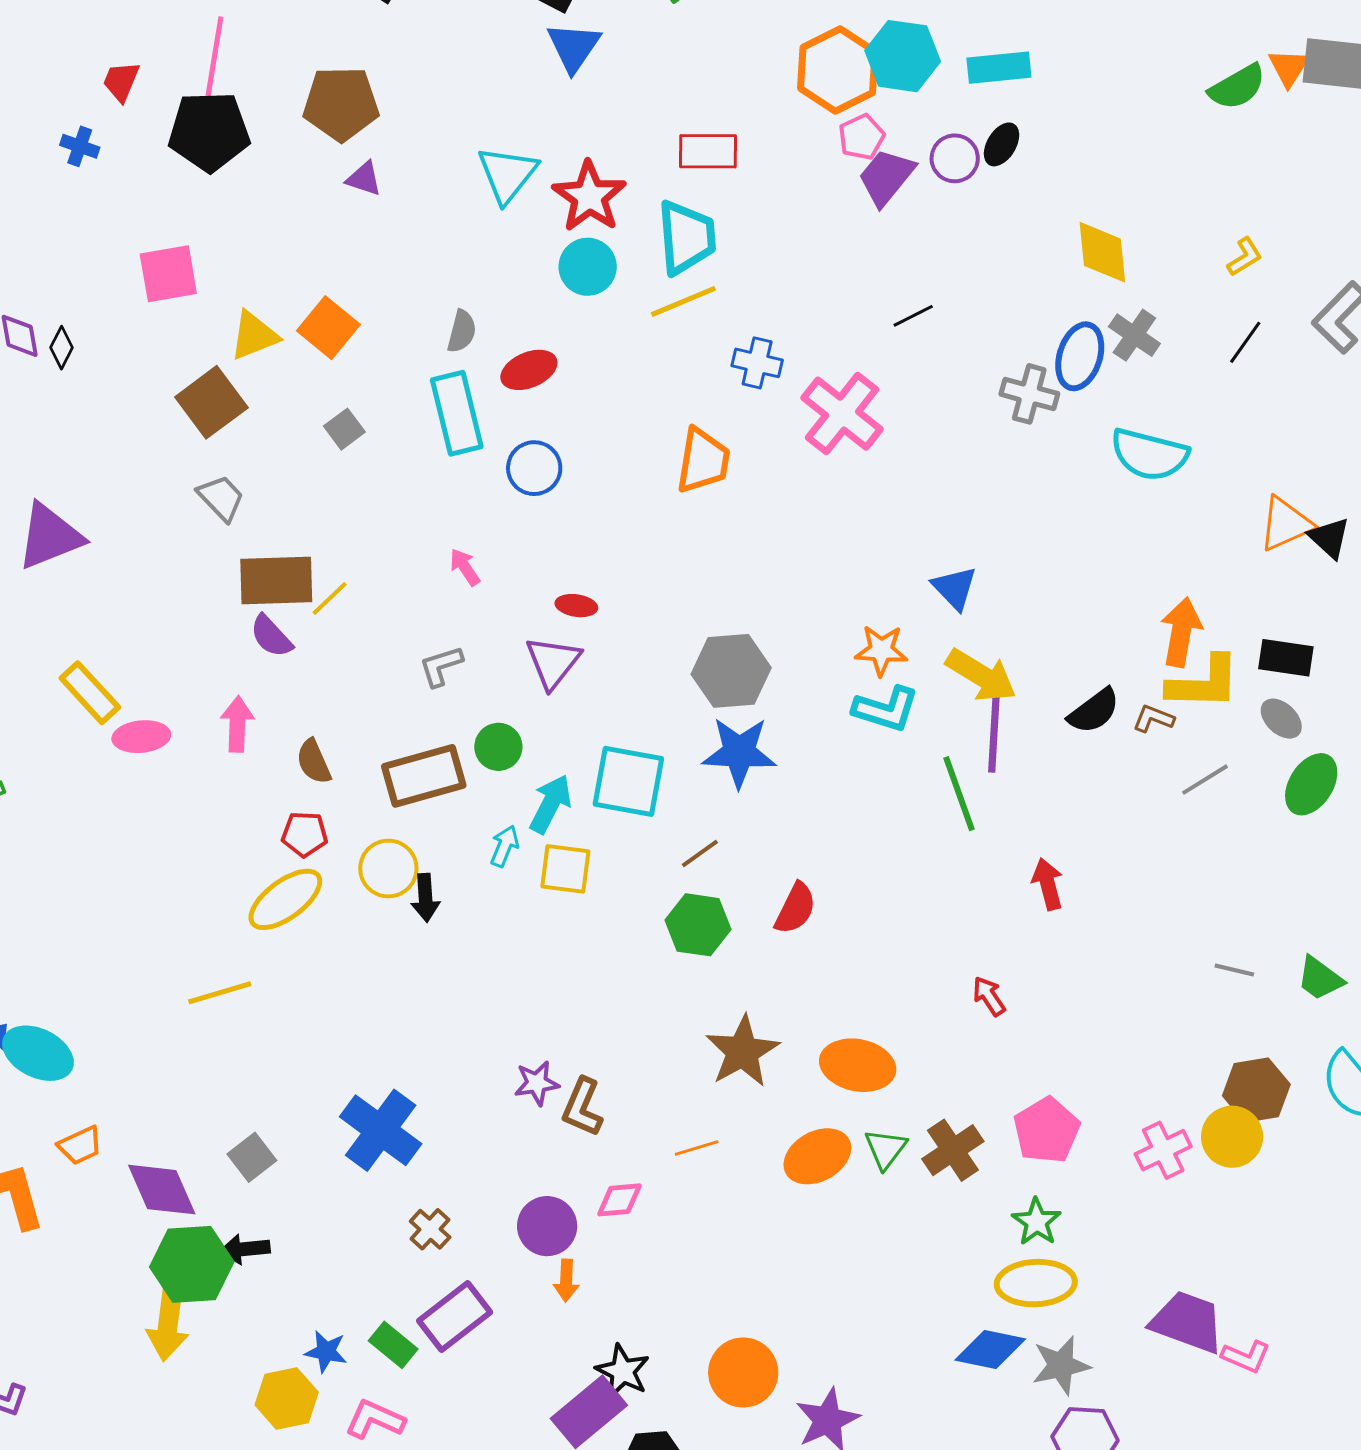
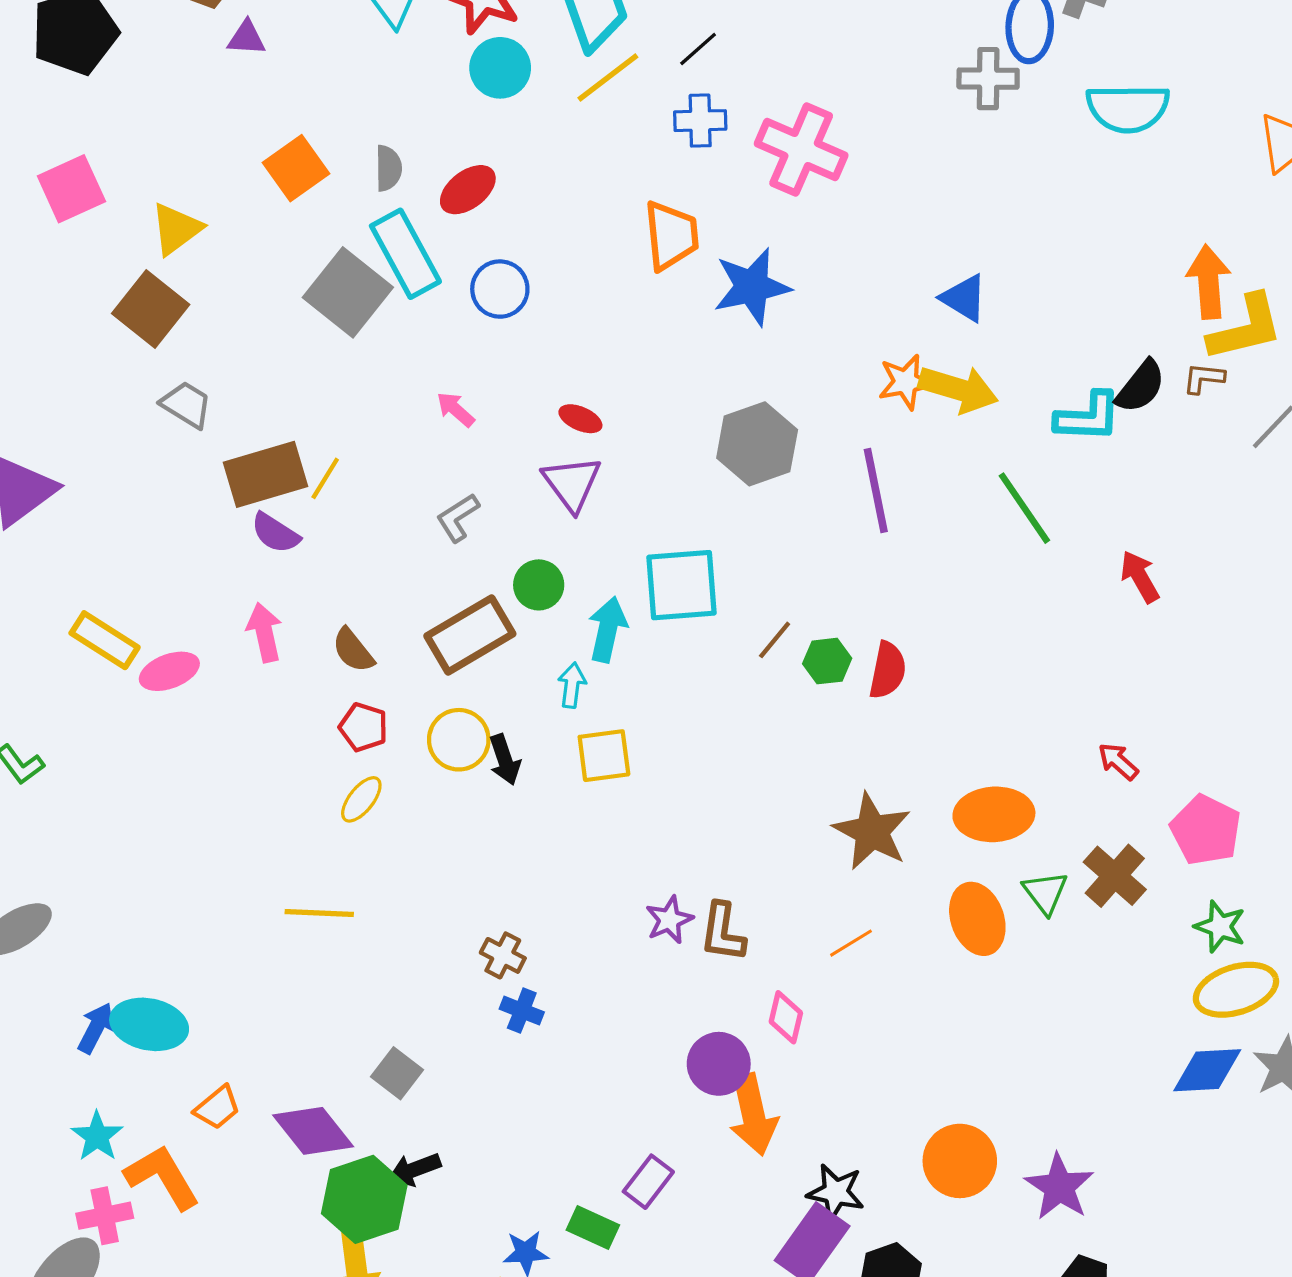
black line: (913, 316) -> (698, 49), moved
orange square: (328, 328) -> (296, 168), moved, turned 30
gray square: (344, 429) -> (348, 292), moved, size x2.0
red ellipse: (576, 606) -> (580, 419), turned 30
yellow arrow: (981, 675) -> (958, 389), moved
cyan L-shape: (886, 709) -> (1088, 417), moved
purple line: (994, 732) -> (876, 491), moved
blue star: (739, 752) -> (752, 287), moved
red pentagon: (305, 834) -> (363, 727), turned 30
yellow square: (565, 869) -> (604, 756), moved
yellow ellipse: (285, 899) -> (361, 799), size x0.6
green hexagon: (698, 925) -> (827, 661), moved, size x0.7
yellow line: (220, 993) -> (319, 913), turned 34
red arrow: (989, 996) -> (1118, 761), moved
blue cross: (381, 1130) -> (522, 1011), size x0.5
orange ellipse: (817, 1156) -> (977, 919), turned -66
pink diamond: (619, 1200) -> (786, 1017), turned -57
brown cross: (430, 1229) -> (503, 955), moved
orange arrow: (566, 1281) -> (753, 1115), size x1.8
purple rectangle: (455, 1316) -> (648, 1182), size x0.7

